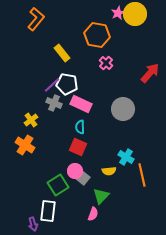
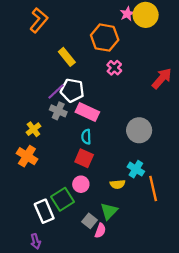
gray circle: (123, 109) -> (139, 130), moved
gray square: (83, 178) -> (90, 221), moved
white rectangle: (48, 211) -> (44, 211), moved, turned -30

